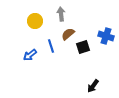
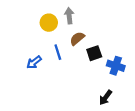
yellow circle: (35, 21) -> (49, 23), moved
blue cross: (106, 36) -> (116, 66), moved

